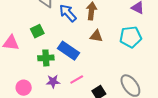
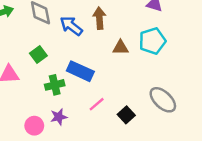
brown triangle: (96, 36) -> (121, 47), moved
purple star: (53, 81) -> (59, 117), moved

